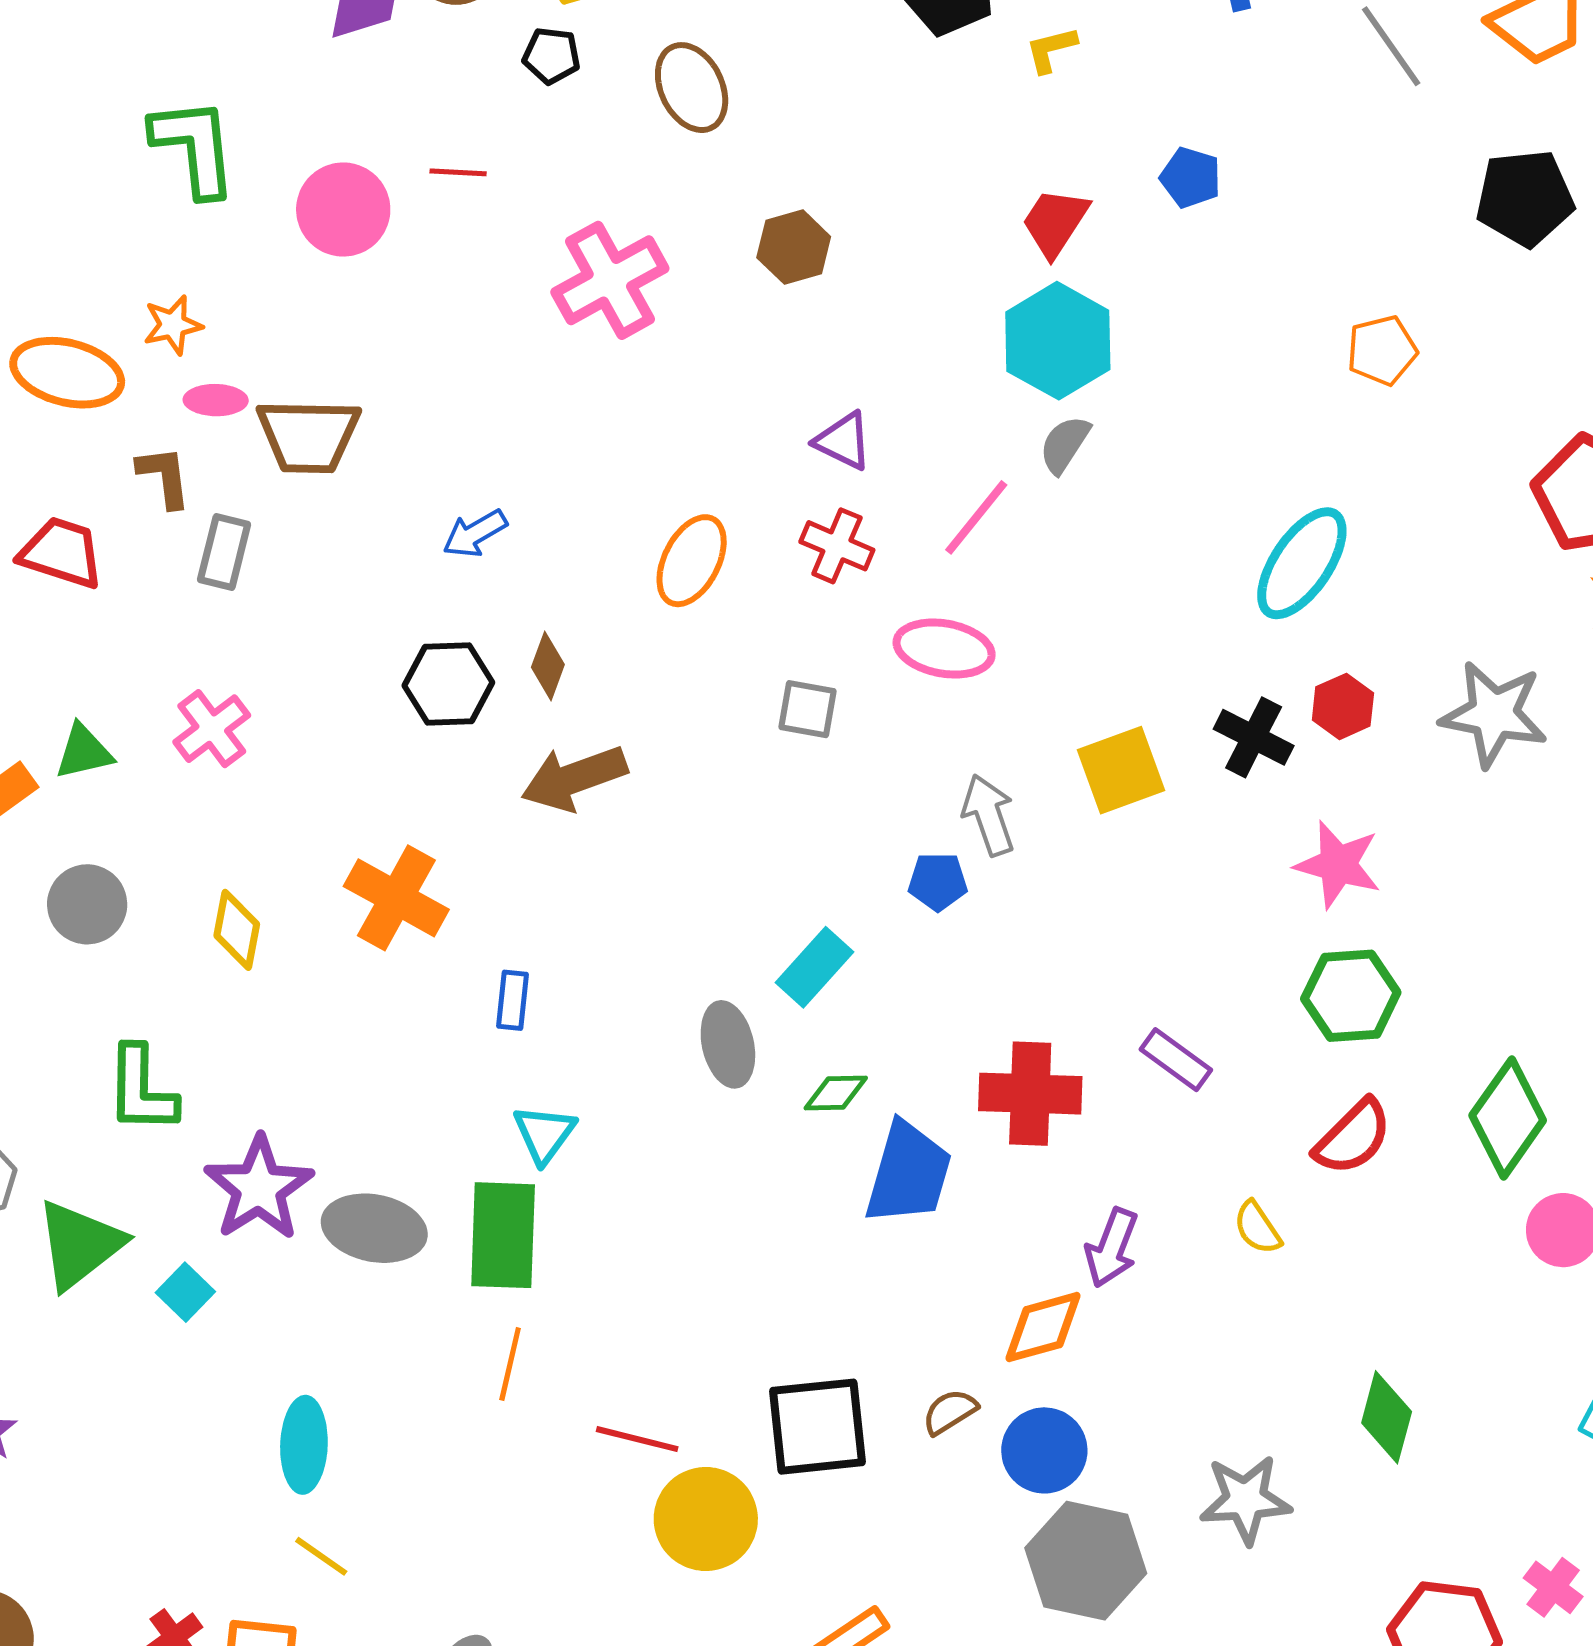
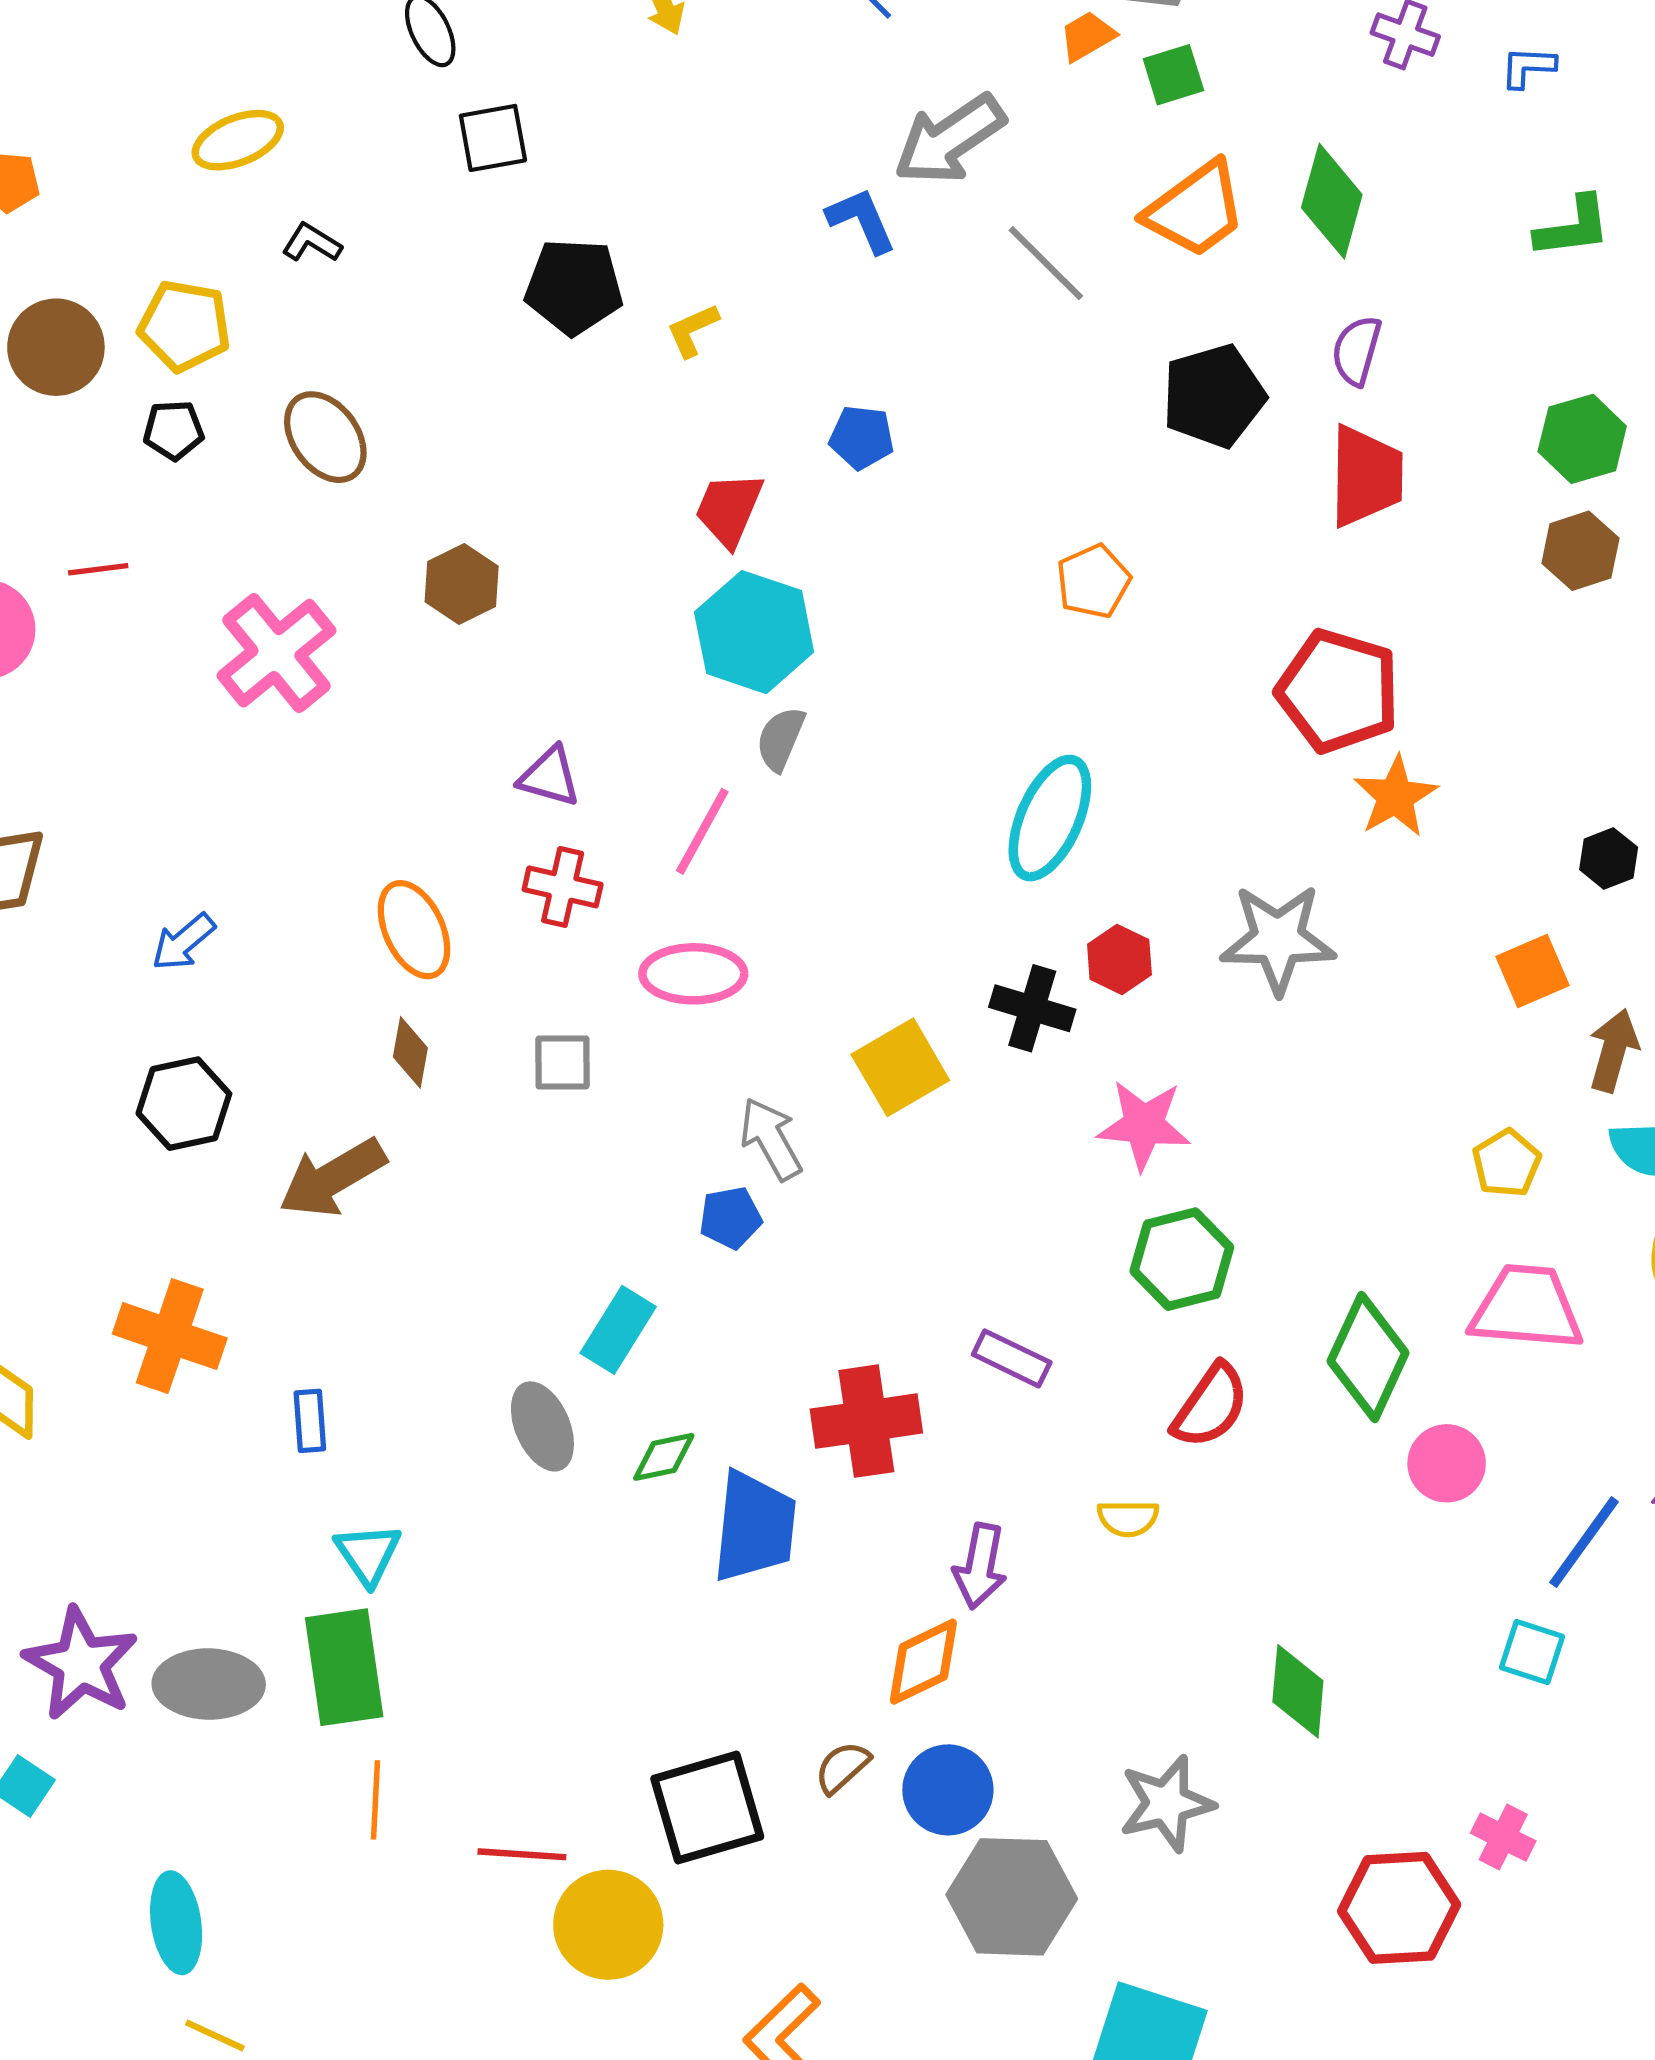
orange ellipse: (692, 561) -> (414, 930), turned -42
brown diamond: (548, 666) -> (410, 1052), moved
yellow semicircle: (1257, 1228) -> (1128, 1518), turned -46

